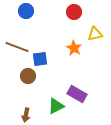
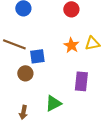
yellow triangle: (95, 34) -> (92, 43), moved
purple rectangle: (77, 94) -> (81, 81), moved, turned 66

